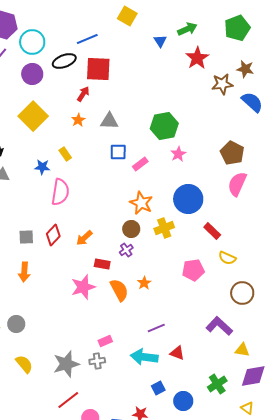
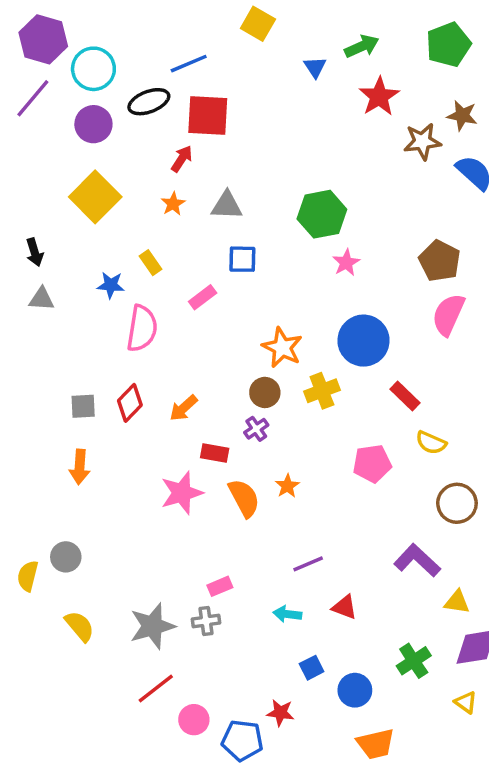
pink rectangle: (140, 164) -> (203, 297), moved
cyan arrow: (144, 357) -> (287, 614), size x0.6

